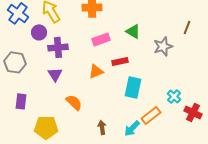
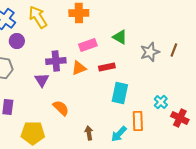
brown line: (187, 27) -> (174, 50), moved
purple circle: (39, 32) -> (17, 41), moved
purple cross: (58, 47) -> (56, 61), moved
orange triangle: (96, 71) -> (79, 68), moved
orange rectangle: (151, 115) -> (138, 121), turned -54

